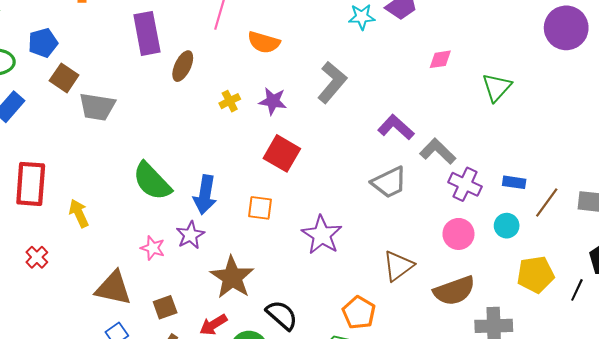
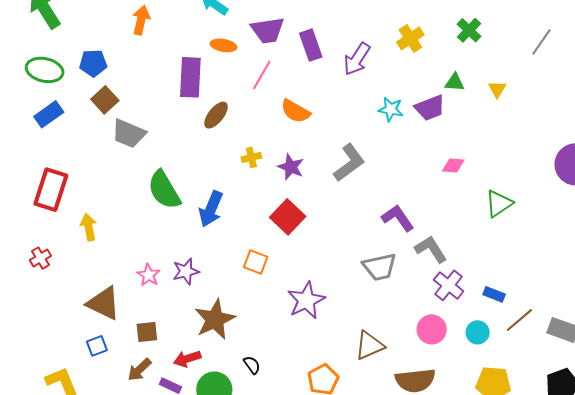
green semicircle: (152, 181) -> (164, 190), moved
blue arrow: (205, 195) -> (211, 209), moved
black semicircle: (282, 315) -> (252, 365), size x0.6

